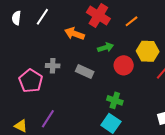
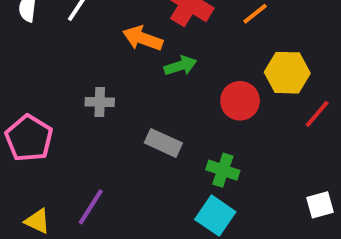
green arrow: (106, 47) -> (180, 66), moved
gray rectangle: (85, 72) -> (163, 143), moved
pink pentagon: (31, 81) -> (29, 138), moved

